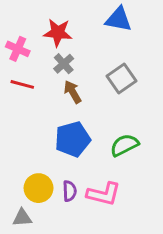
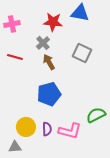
red star: (58, 33) -> (53, 22), moved
pink cross: (18, 49) -> (12, 24), moved, turned -35
gray square: (121, 78) -> (82, 53), turned -30
green semicircle: (124, 145) -> (96, 115), moved

